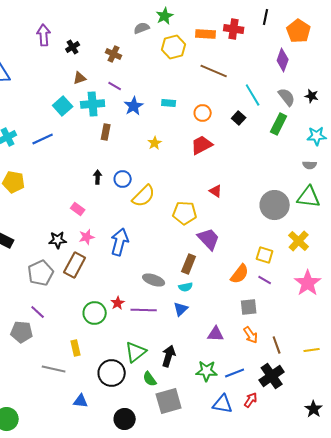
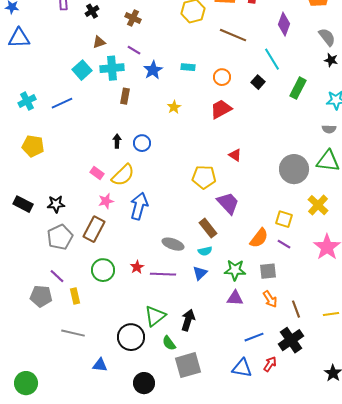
purple diamond: (283, 60) -> (284, 24), moved
gray semicircle: (287, 97) -> (327, 37), moved
yellow semicircle: (144, 196) -> (123, 175), moved
black star: (58, 240) -> (56, 204), moved
brown rectangle: (189, 264) -> (208, 228), turned -60
green circle: (95, 313) -> (103, 270), moved
yellow rectangle: (76, 348) -> (75, 296), moved
green star: (207, 371) -> (235, 270), moved

